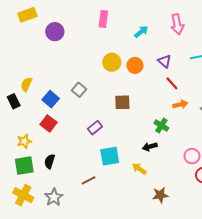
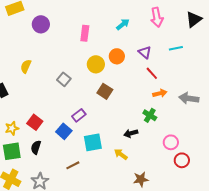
pink rectangle: (103, 19) -> (85, 33), moved
yellow circle: (112, 62) -> (96, 64), moved
yellow semicircle: (26, 84) -> (26, 66), moved
blue square: (51, 99) -> (64, 131), moved
brown square: (122, 102) -> (105, 91), turned 35
red square: (49, 123) -> (35, 122), moved
green cross: (161, 126) -> (150, 115), moved

